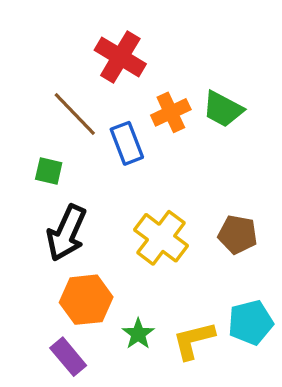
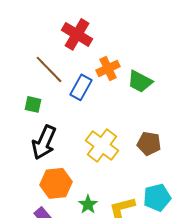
green trapezoid: (223, 109) -> (140, 81), moved
blue rectangle: (127, 143) -> (81, 87), turned 50

